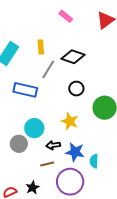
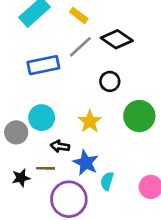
yellow rectangle: (41, 47) -> (79, 15), turned -64
blue rectangle: (25, 90) -> (43, 65), turned -40
black star: (32, 188) -> (21, 178), moved

